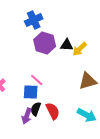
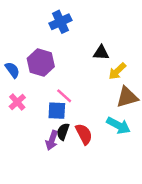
purple hexagon: (45, 43) -> (41, 63), moved
yellow arrow: (80, 49) -> (117, 71), moved
cyan arrow: (87, 115) -> (118, 125), moved

